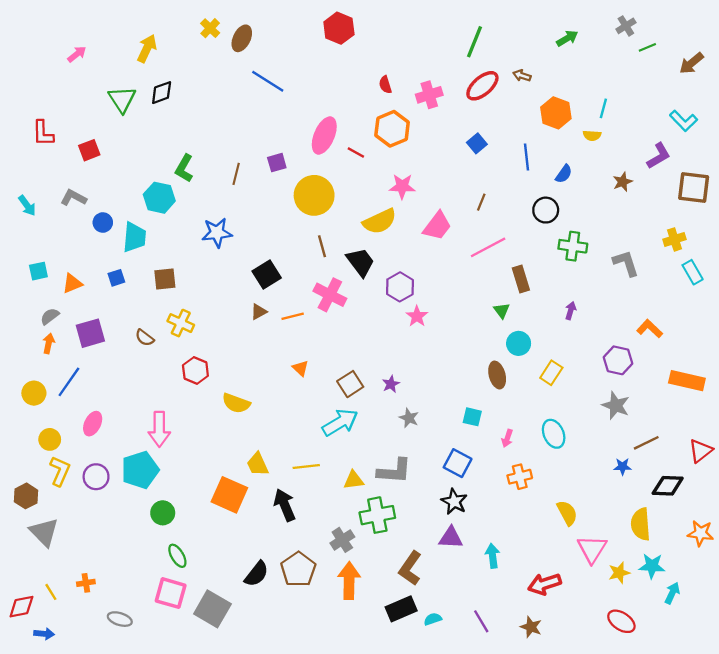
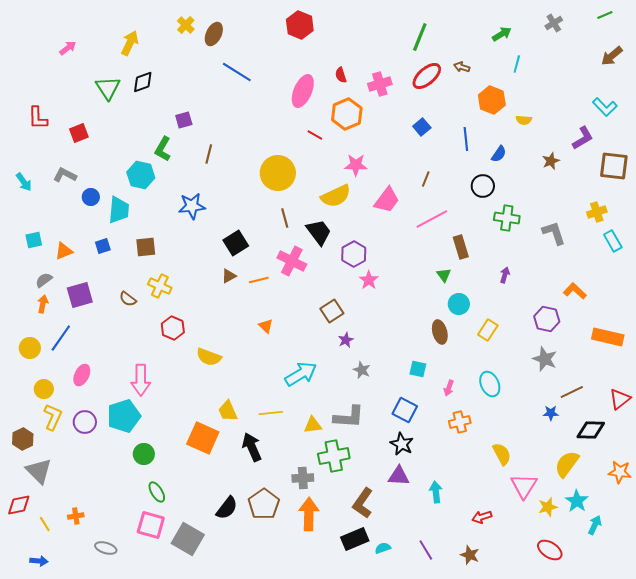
green line: (647, 47) -> (605, 15), moved
cyan line: (603, 108) -> (517, 64), moved
pink ellipse: (324, 135) -> (303, 91), moved
purple square: (277, 163) -> (184, 120), moved
brown square: (350, 384) -> (332, 311), moved
yellow semicircle: (641, 524) -> (567, 464), turned 40
gray cross: (342, 540) -> (303, 478), turned 30
cyan star: (652, 566) -> (577, 501), turned 30
red arrow: (545, 584) -> (482, 517), size x0.7
red diamond: (21, 607) -> (19, 505), moved

